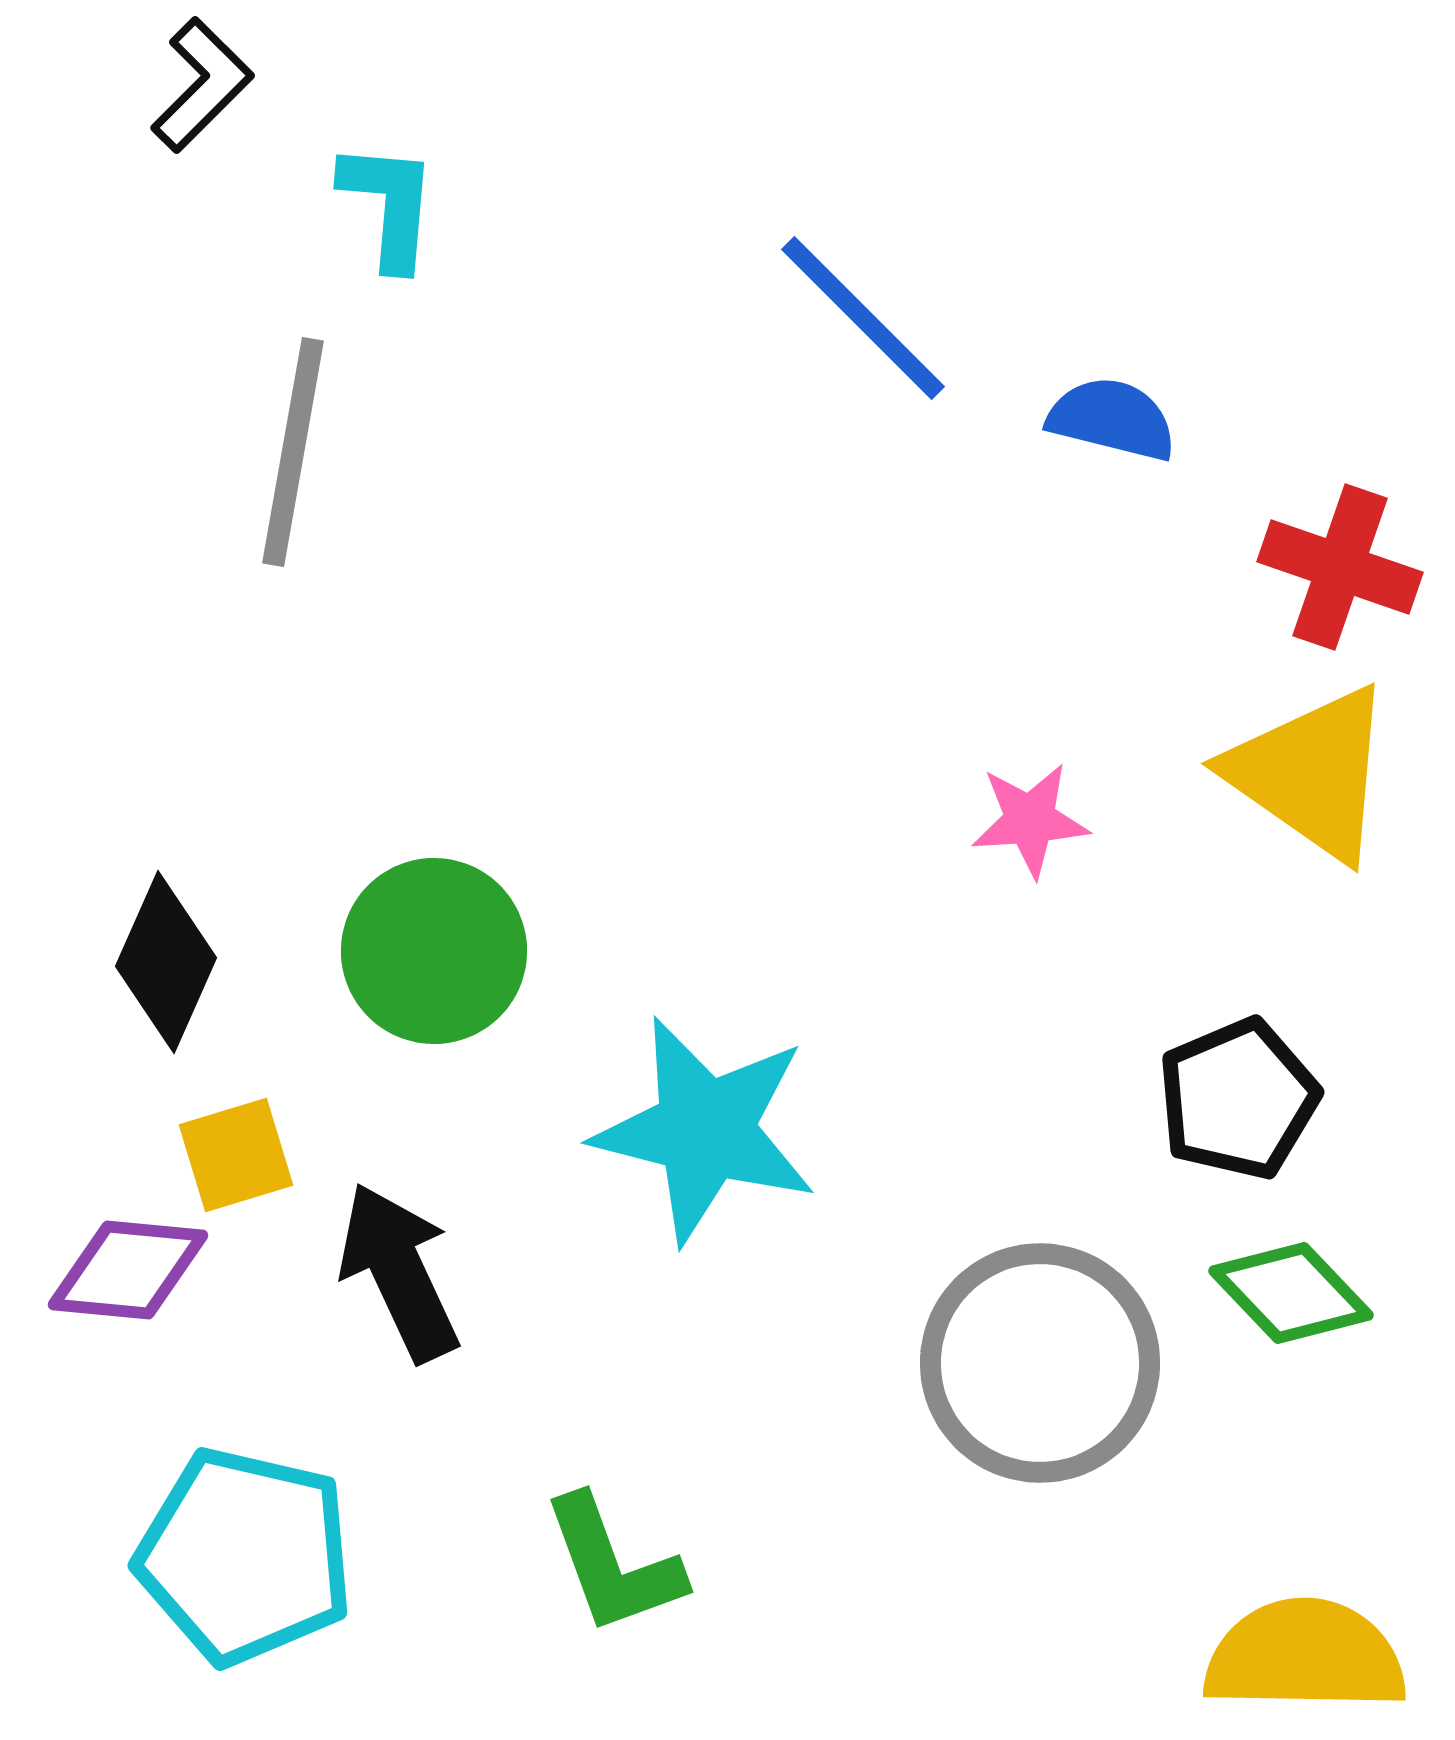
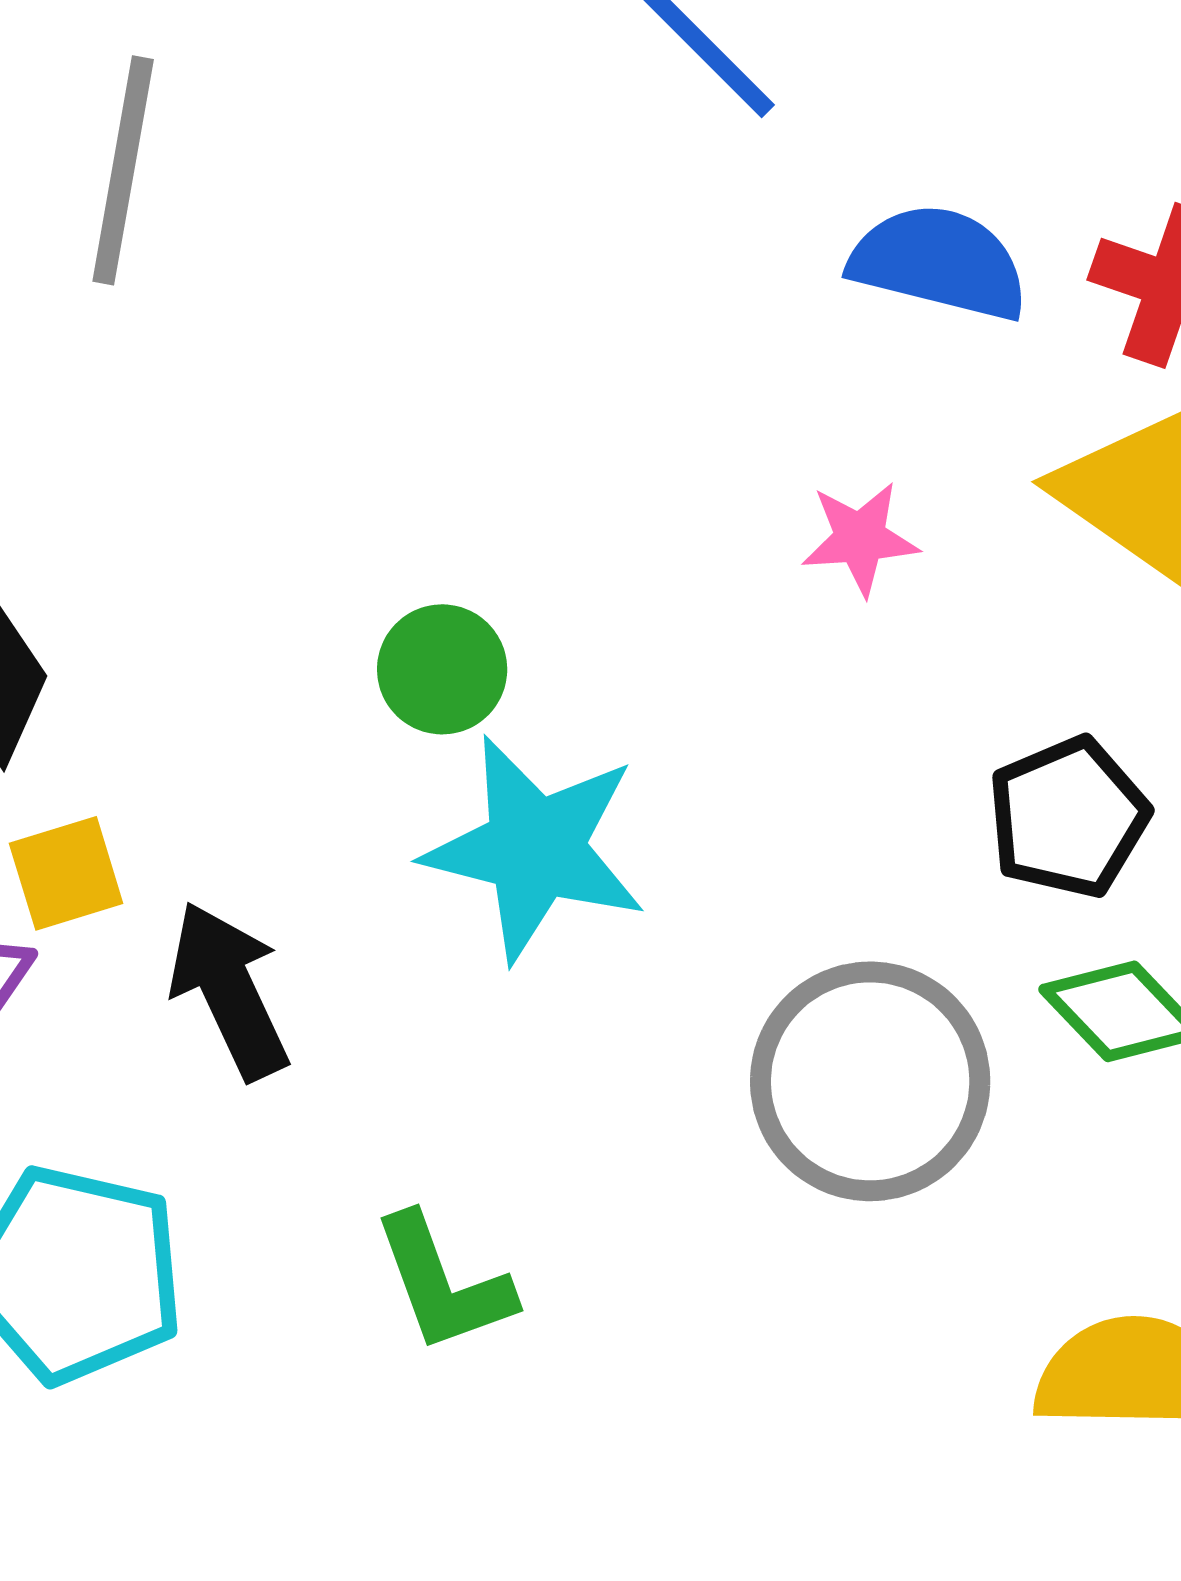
blue semicircle: (1112, 419) -> (939, 262), moved, size x1.4
green circle: (434, 951) -> (442, 669), moved, size x0.7

